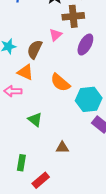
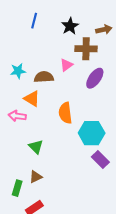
brown semicircle: (35, 49) -> (44, 77), turned 54
orange semicircle: (60, 83) -> (65, 113), turned 35
brown triangle: (62, 148) -> (36, 177), moved, turned -32

